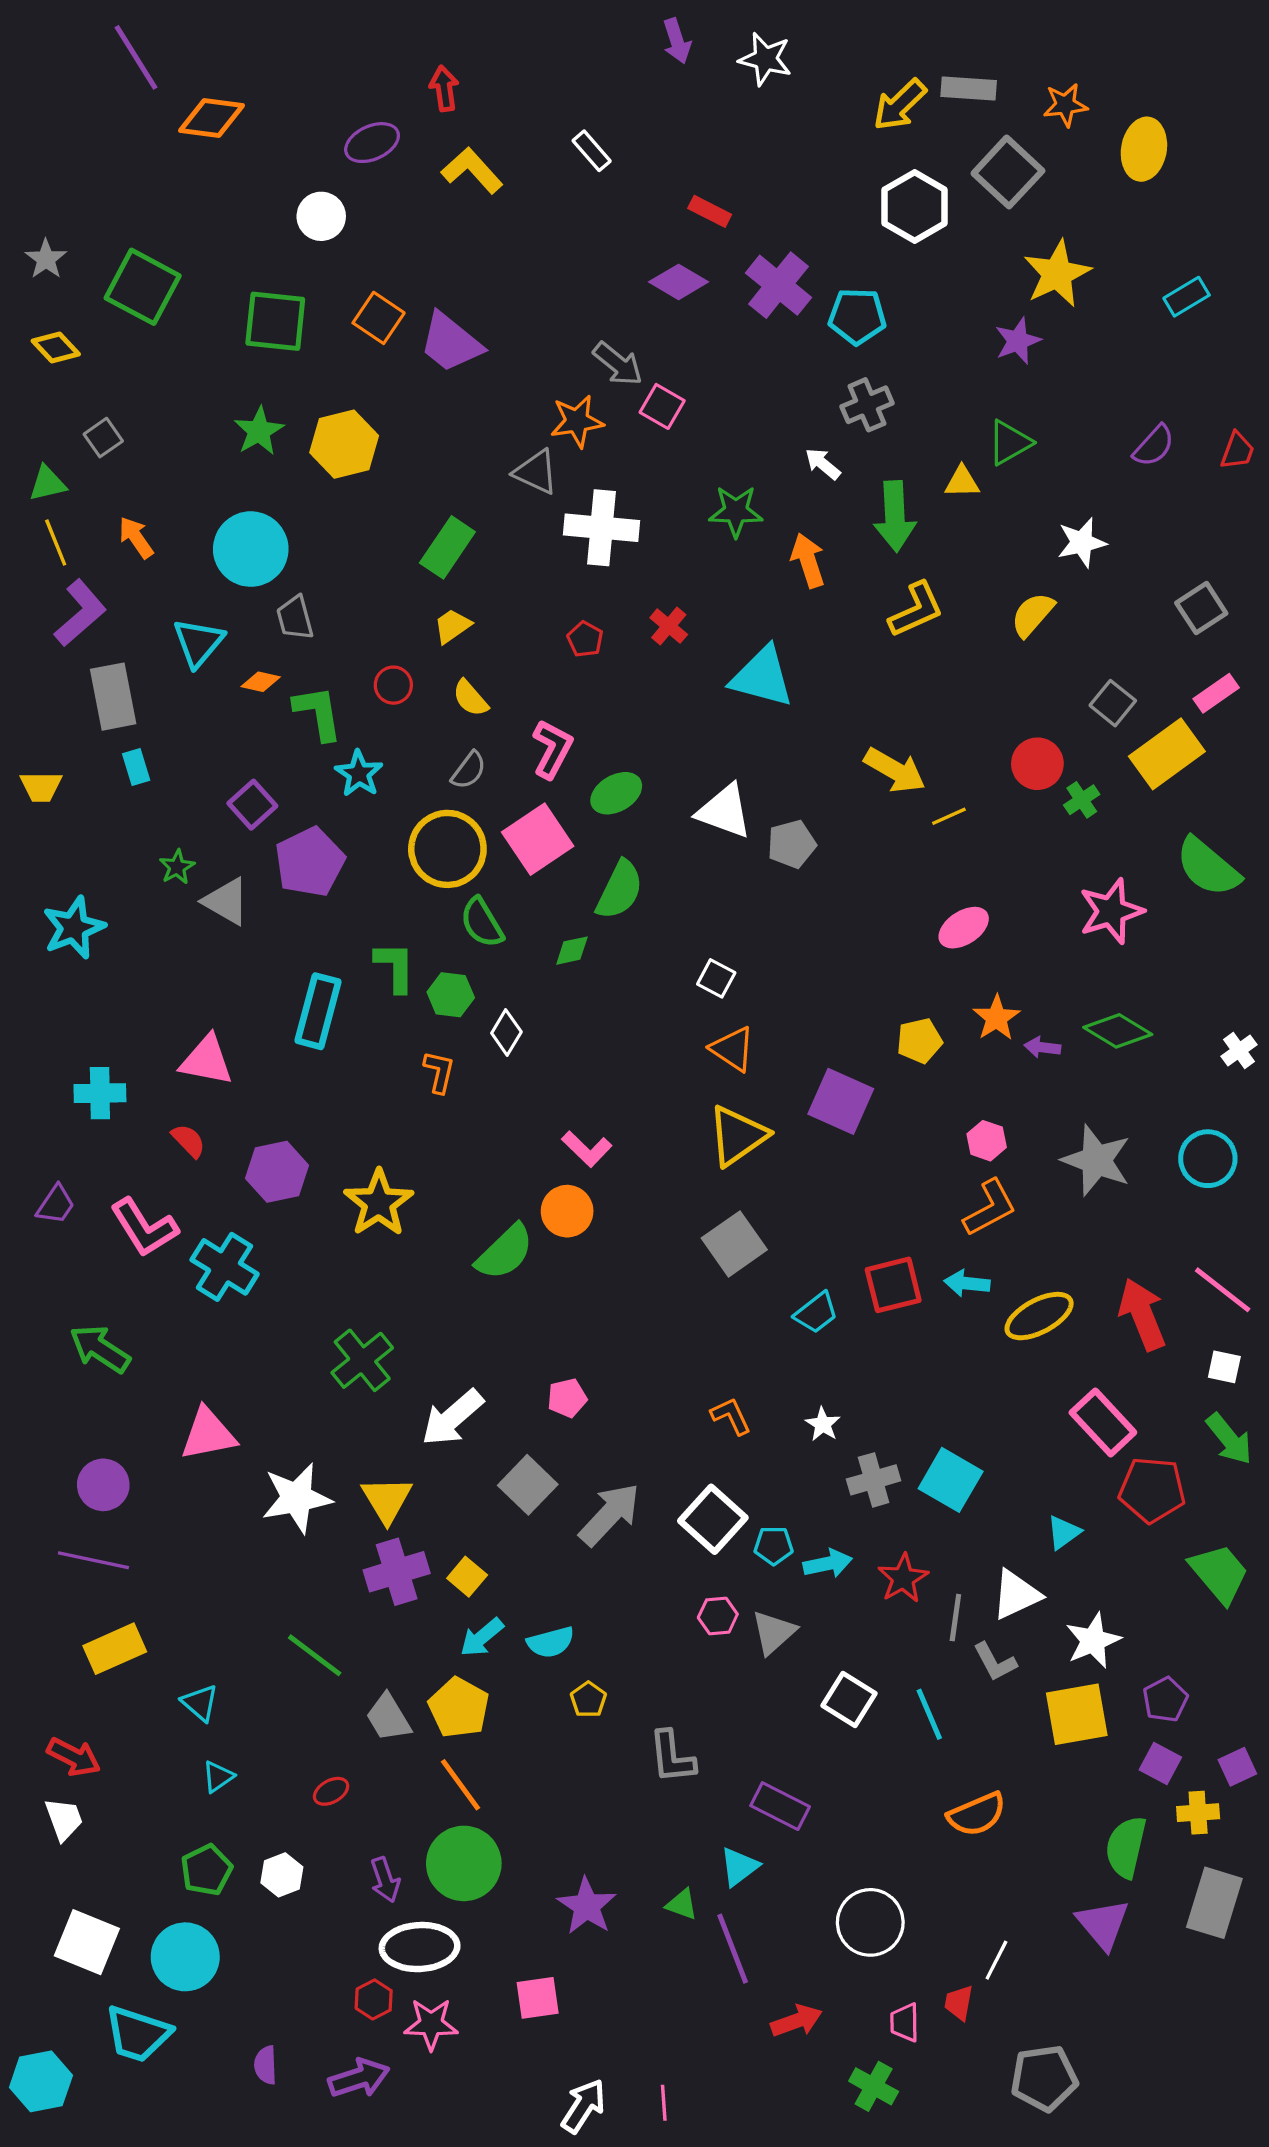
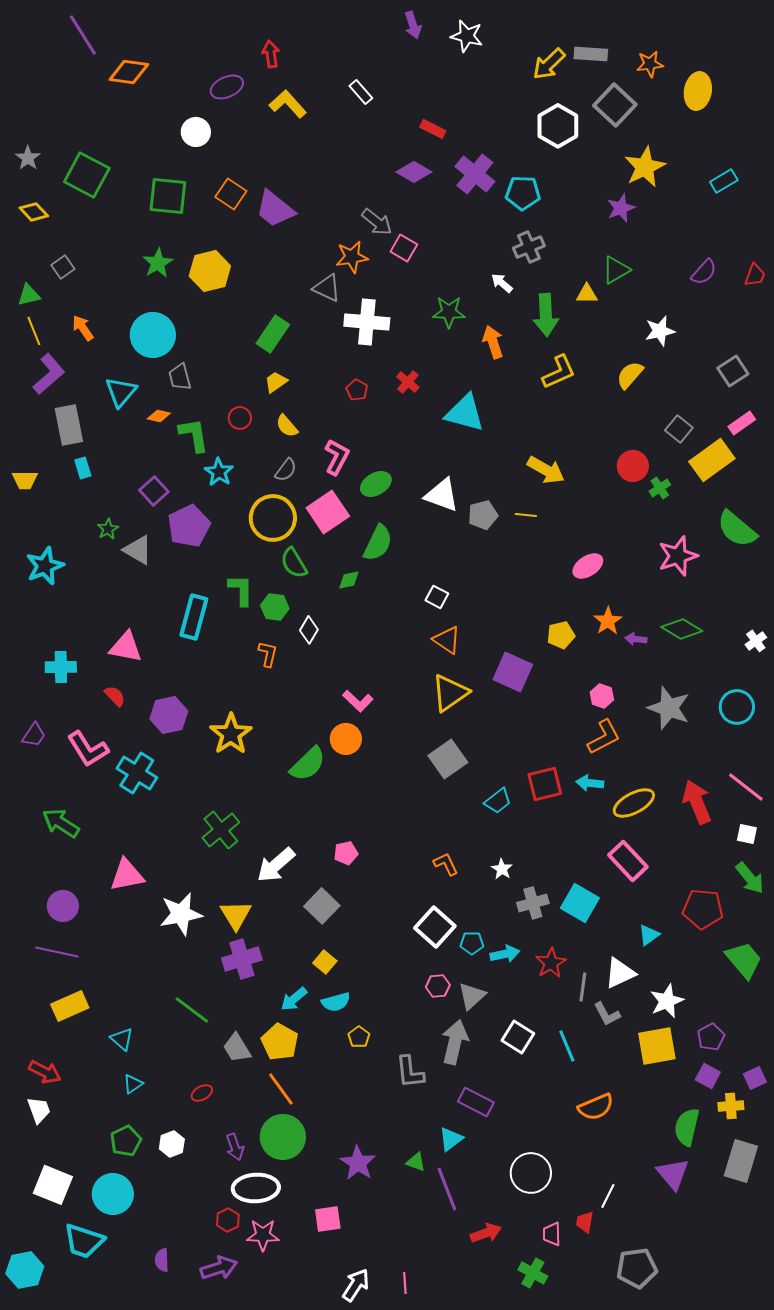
yellow line: (949, 816) -> (526, 515), moved, turned 30
pink rectangle: (1103, 1423) -> (628, 861), moved
gray arrow: (610, 1514) -> (455, 1042), moved, turned -30
yellow square: (467, 1577) -> (325, 962), moved

